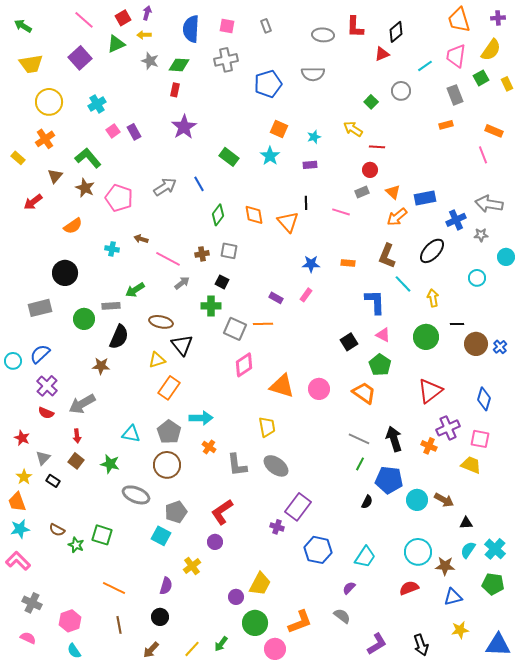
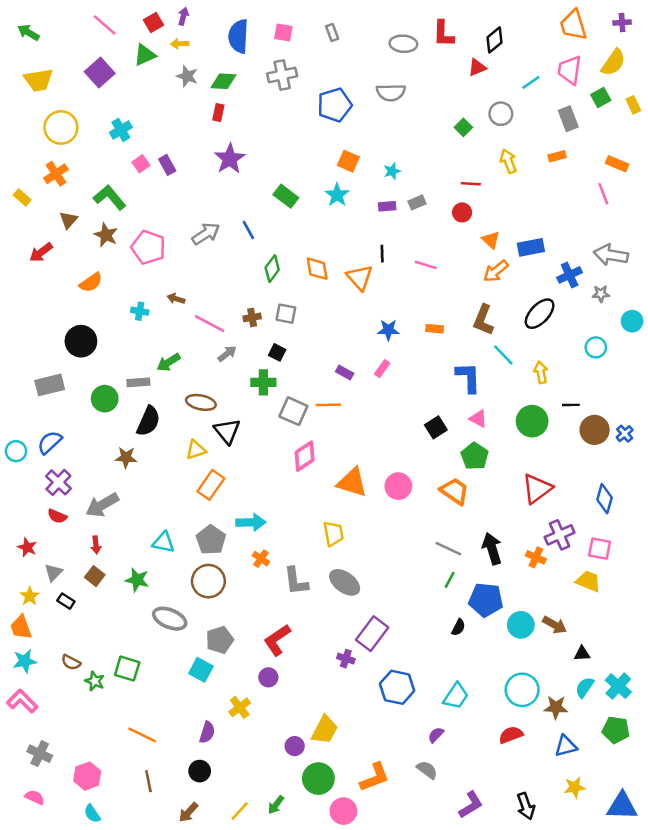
yellow arrow: (353, 129) -> (508, 161), moved, turned 36
gray rectangle: (362, 192) -> (417, 202), moved

